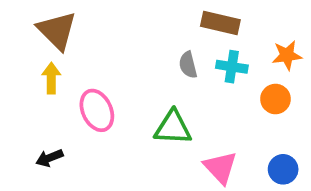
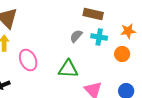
gray semicircle: (188, 65) -> (76, 36), turned 56

